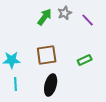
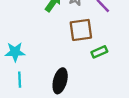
brown square: (47, 55) -> (81, 30), moved

